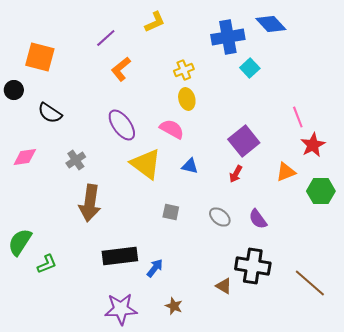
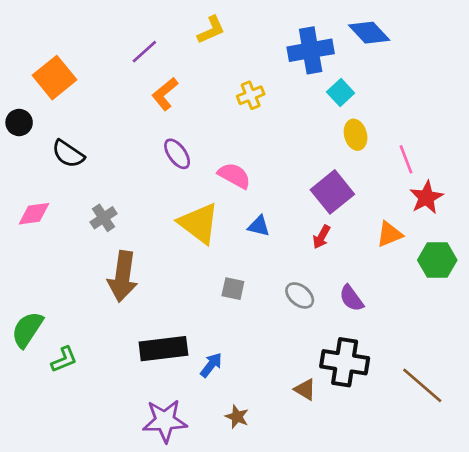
orange square: (40, 57) -> (54, 78), turned 36
yellow ellipse: (187, 99) -> (356, 135), moved
purple ellipse: (122, 125) -> (177, 154), moved, size x0.7

